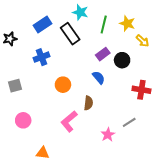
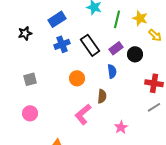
black rectangle: (70, 34) -> (90, 45), moved
blue cross: (42, 57) -> (62, 44), moved
blue semicircle: (99, 78) -> (112, 71), turned 32
pink circle: (23, 120) -> (30, 113), moved
gray line: (129, 122) -> (154, 107), moved

